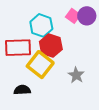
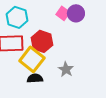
cyan hexagon: (41, 25) -> (17, 17), moved
black semicircle: (22, 90) -> (35, 78), moved

